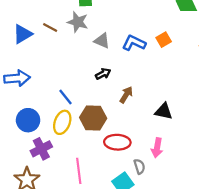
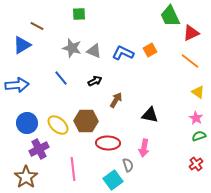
gray star: (78, 22) -> (72, 48), moved
brown line: (50, 28) -> (37, 26), moved
blue line: (66, 97) -> (61, 78), moved
yellow ellipse: (62, 122) -> (58, 125), turned -70

